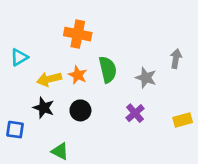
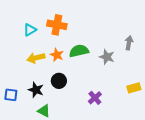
cyan triangle: (19, 57) -> (30, 30), moved
green semicircle: (108, 70) -> (79, 51), turned -90
black star: (44, 108) -> (36, 90), moved
purple cross: (135, 113) -> (95, 98), moved

